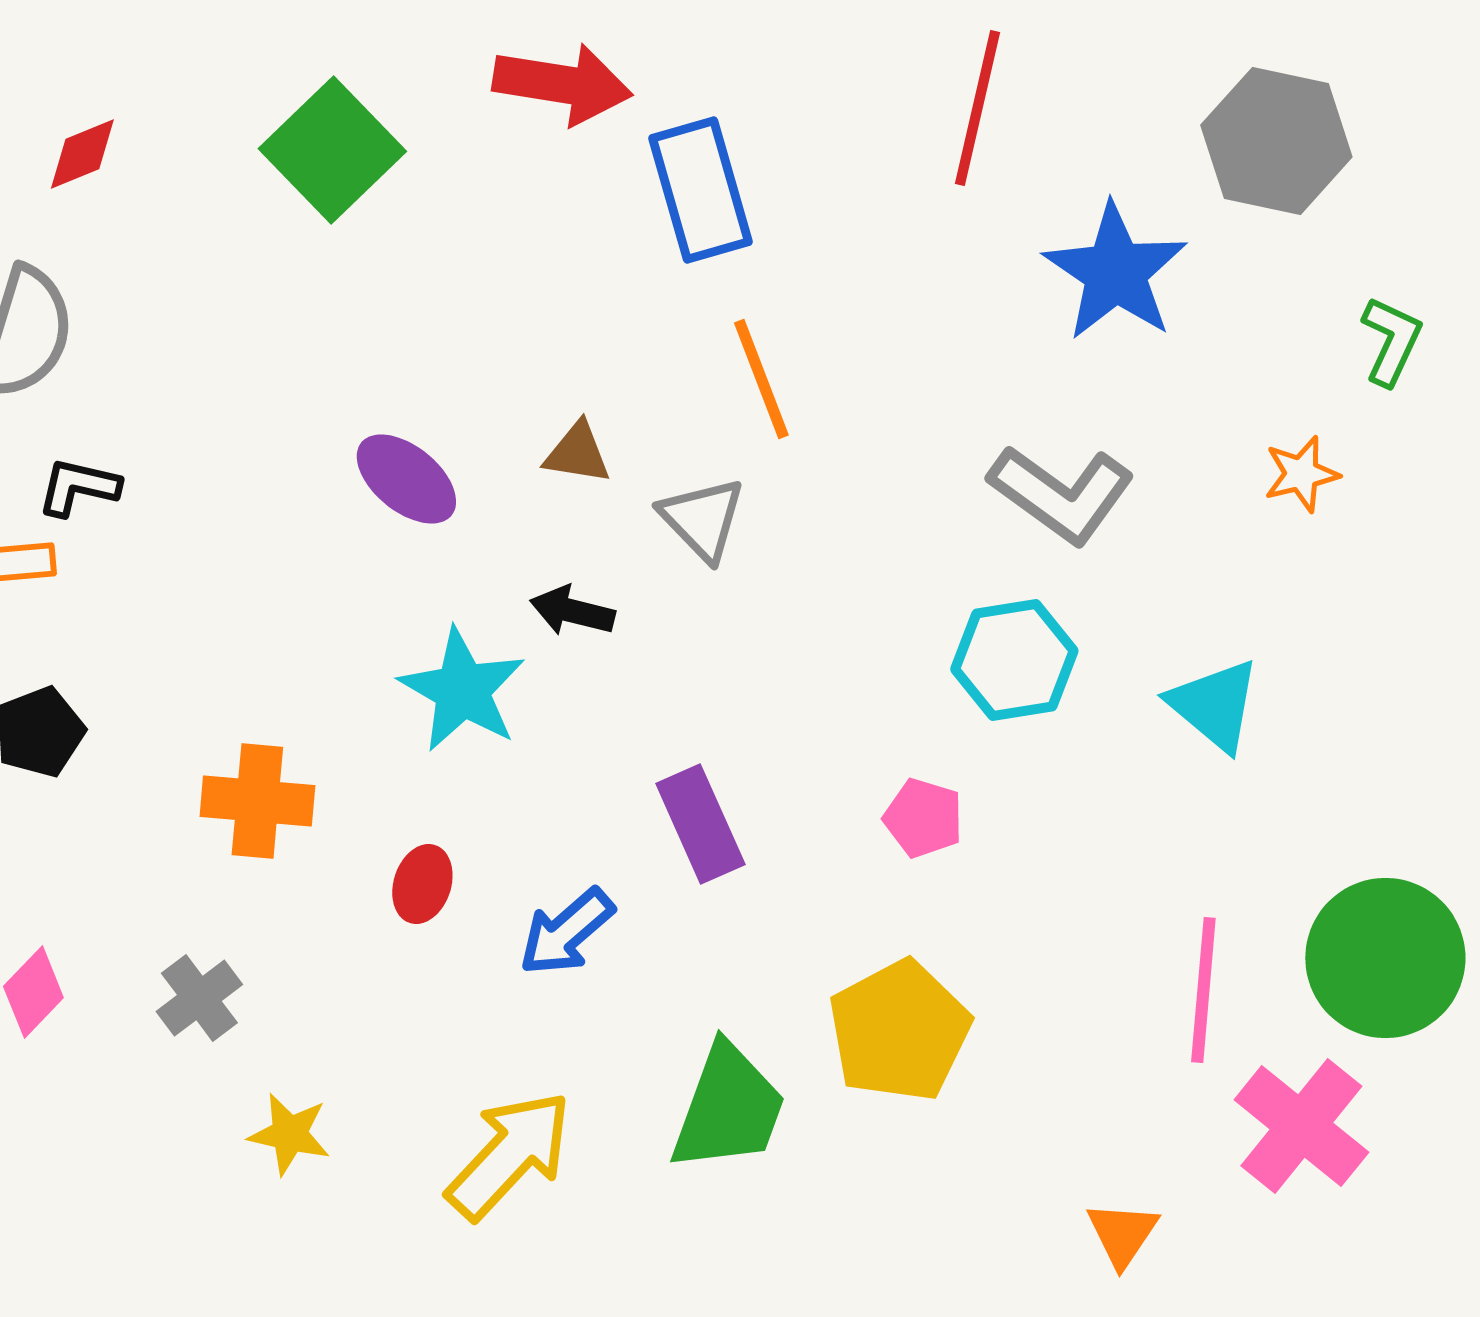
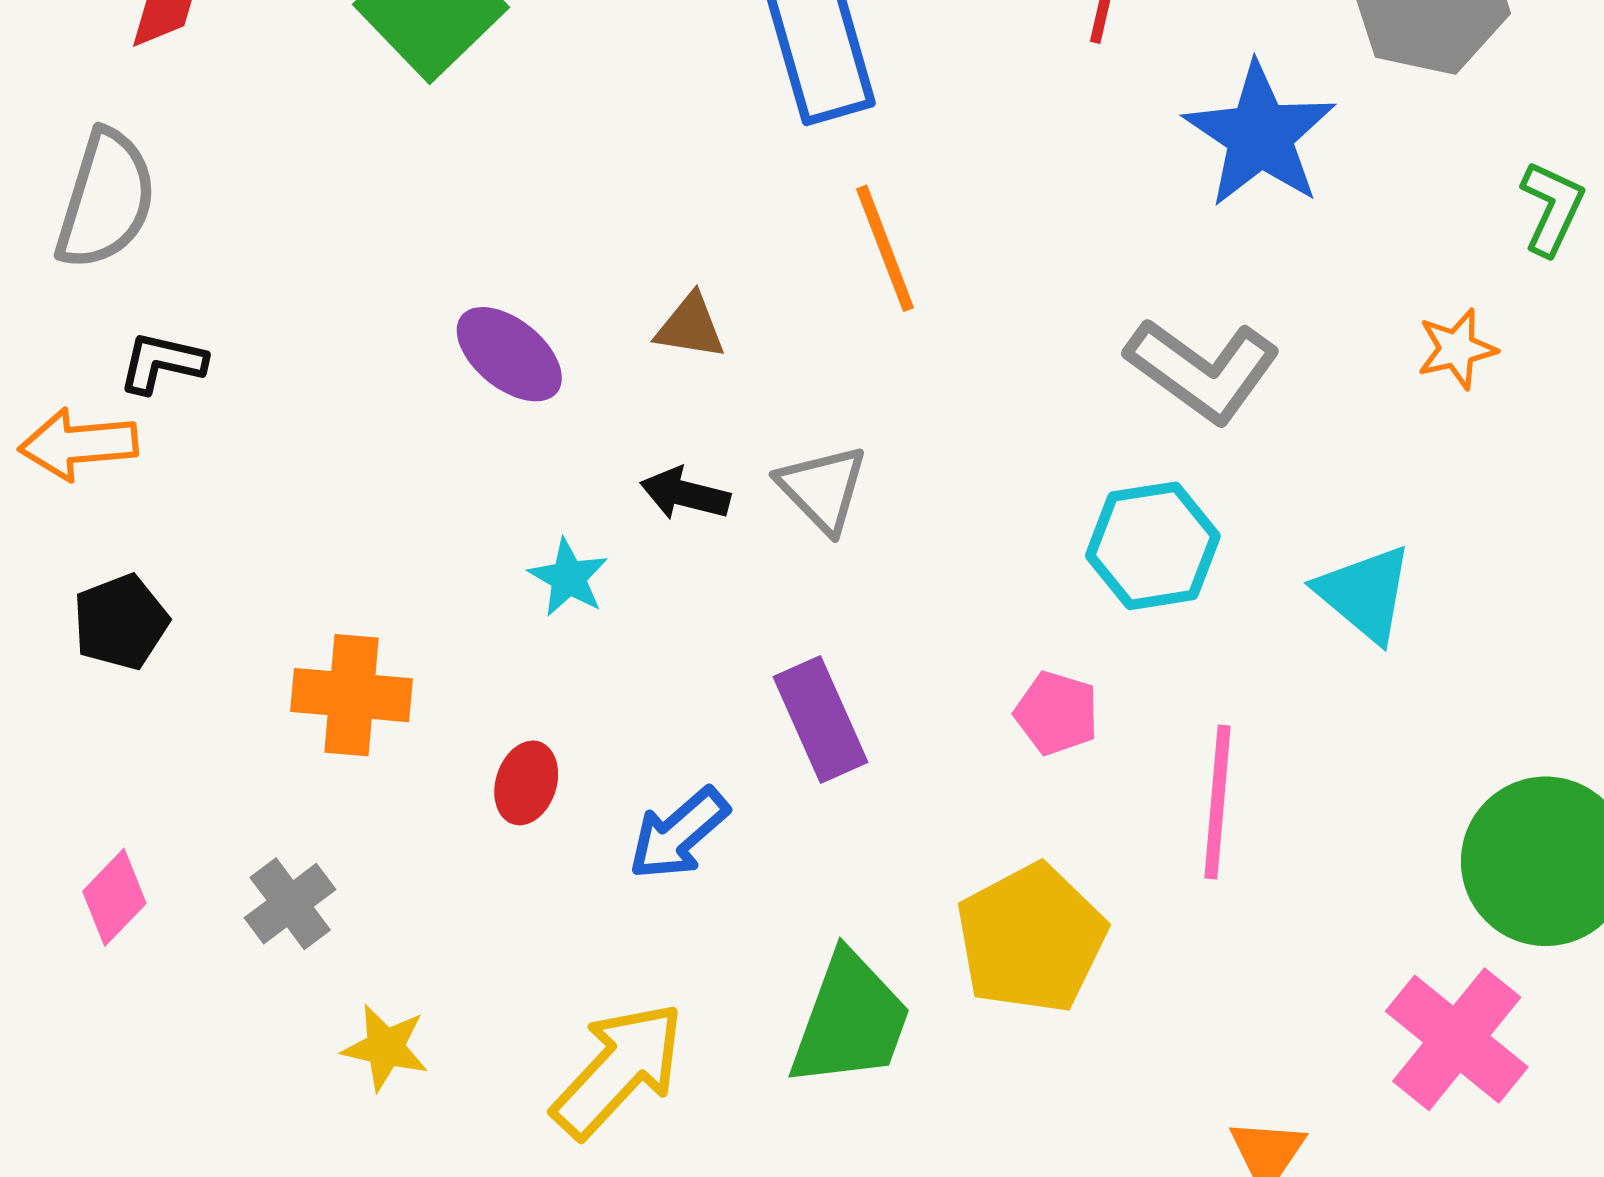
gray triangle: (702, 519) -> (823, 489), moved
cyan star: (462, 690) -> (569, 578), size x0.6
pink line: (1203, 990) -> (1218, 802), moved

